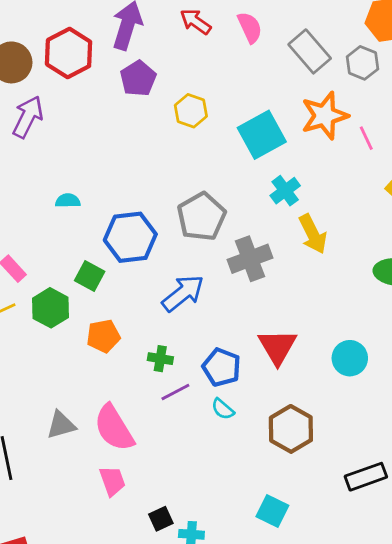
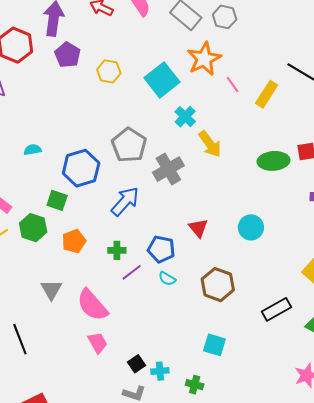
pink line: (366, 138) -> (233, 85), moved
red triangle: (277, 347) -> (198, 228), size x0.7
gray triangle: (61, 425) -> (51, 290), moved, turned -35

